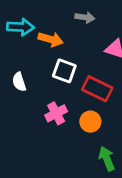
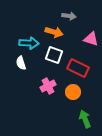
cyan arrow: (20, 27) -> (29, 43), moved
orange arrow: (51, 39) -> (54, 32), moved

